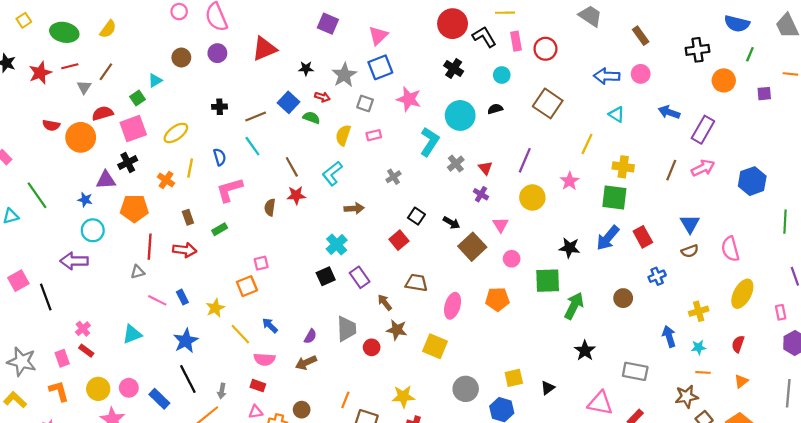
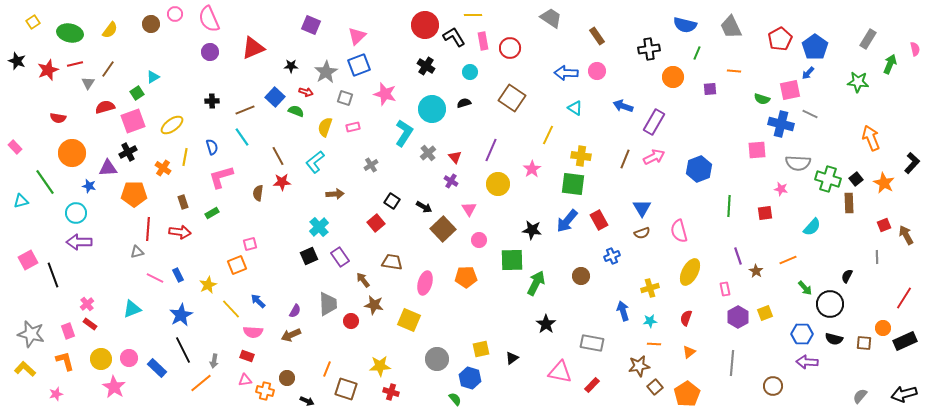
brown circle: (181, 58) -> (151, 24), moved
orange circle: (81, 137) -> (72, 153), moved
cyan circle: (93, 230) -> (76, 213), moved

